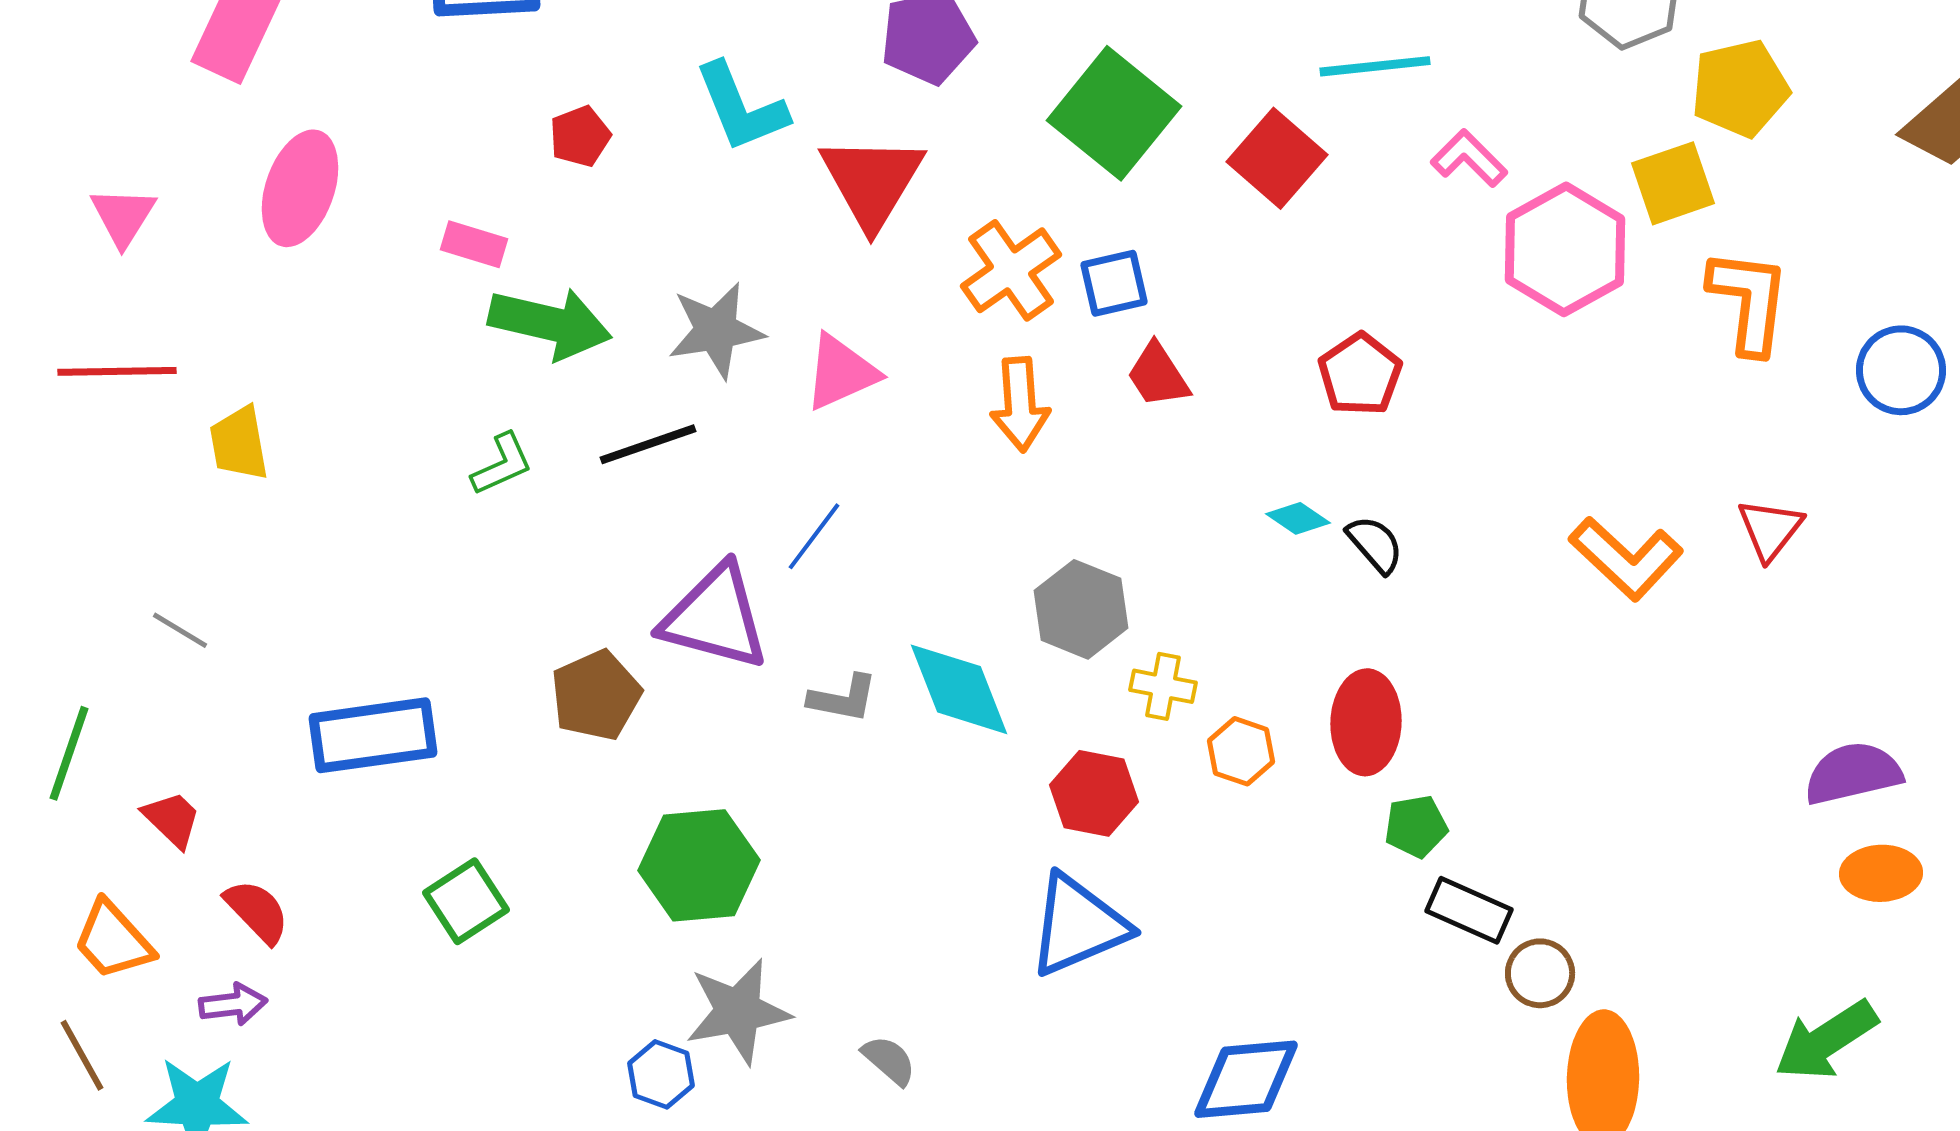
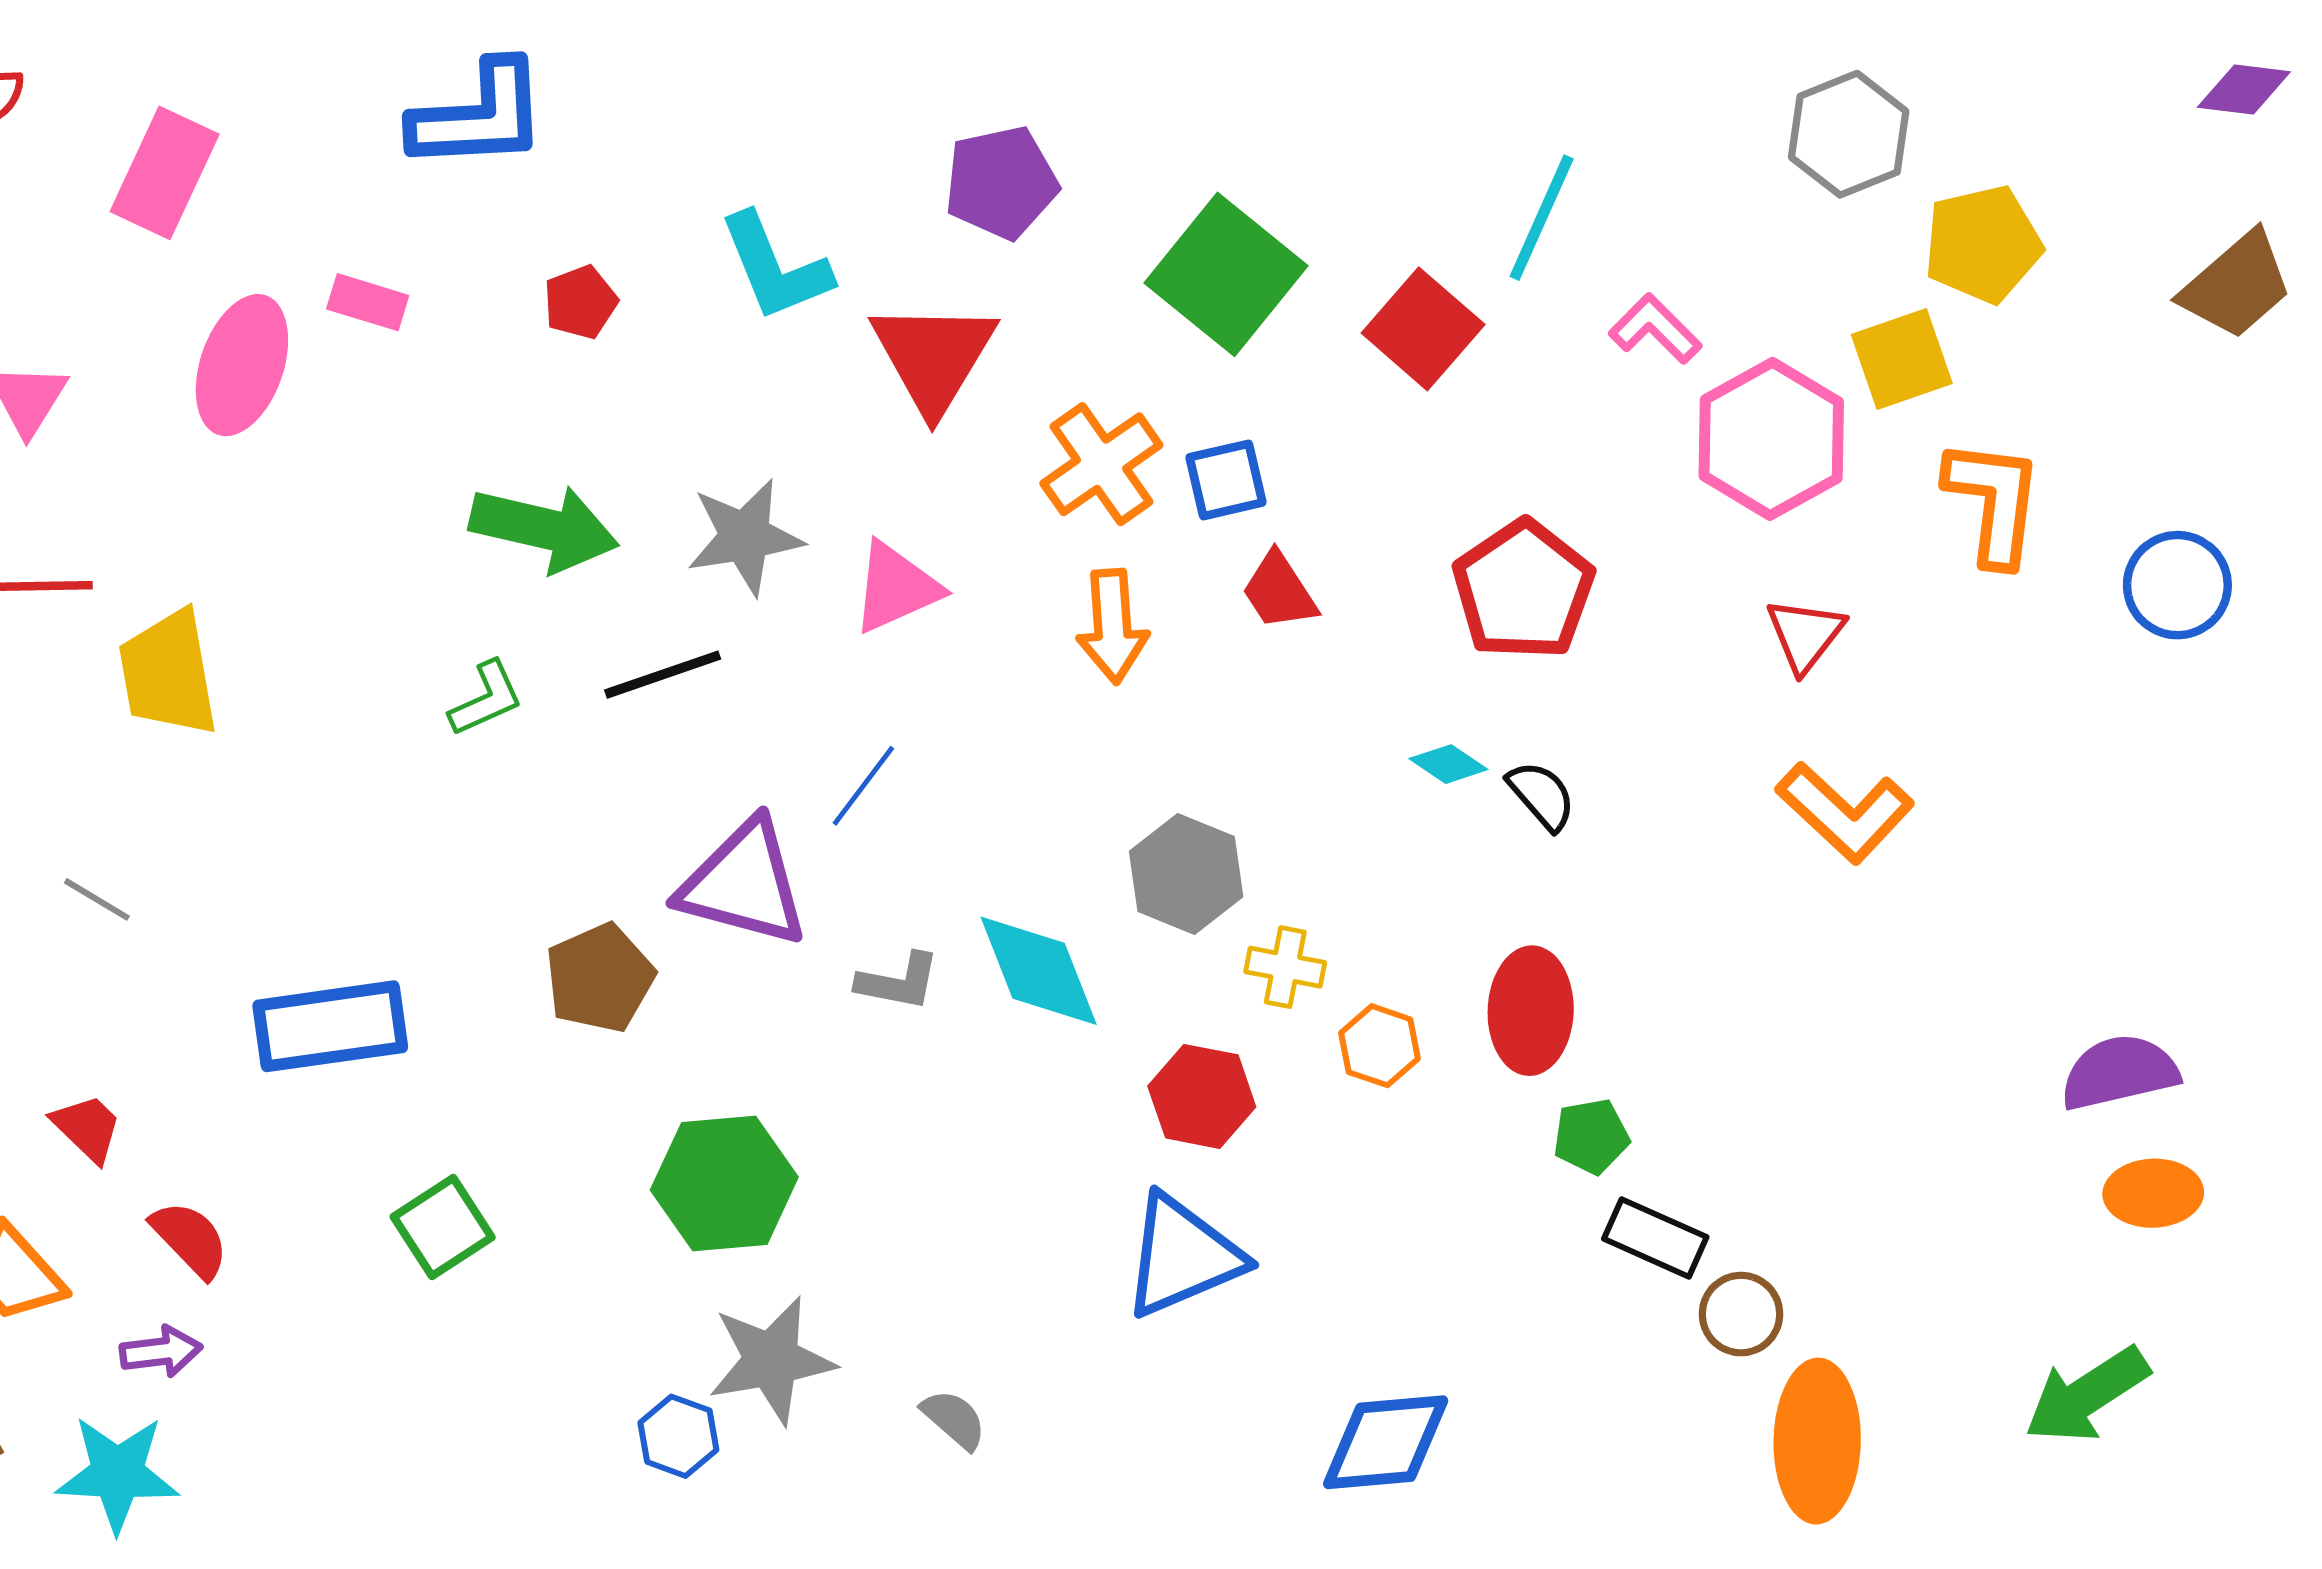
cyan line: (1375, 66) -> (1542, 218), turned -60
pink rectangle: (474, 244) -> (368, 302), moved
red pentagon: (1360, 374) -> (1523, 590), size x1.4
yellow trapezoid: (239, 443) -> (168, 673), size x1.4
red triangle: (1770, 529) -> (1805, 635), moved

